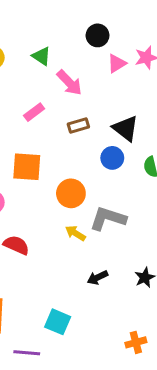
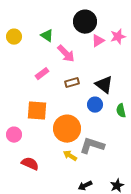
black circle: (98, 35) -> (85, 22), size x1.5
orange circle: (71, 193) -> (67, 129), size x1.4

